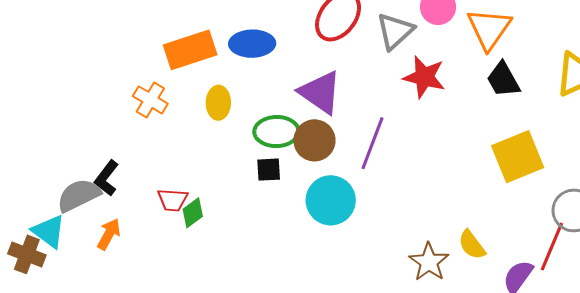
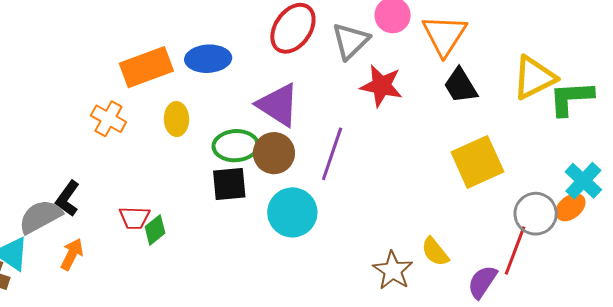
black square: (269, 170) -> (229, 184), size x1.4

